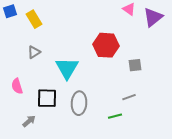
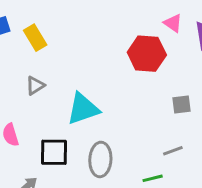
red hexagon: (106, 45) -> (147, 54), moved
cyan triangle: (67, 68) -> (83, 109), turned 40

